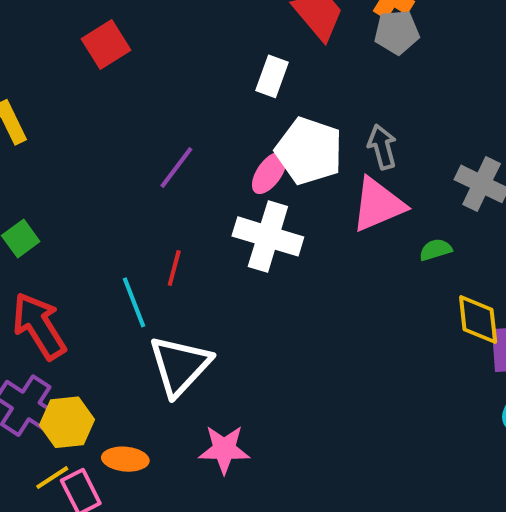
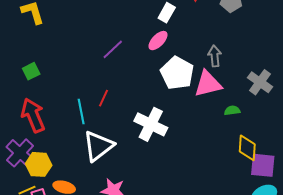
white pentagon: (309, 151) -> (177, 73), moved
pink ellipse: (269, 173) -> (158, 41), moved
white cross: (268, 236) -> (151, 124), moved

